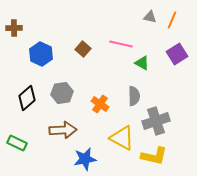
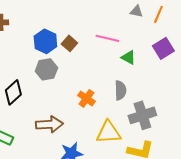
blue hexagon: (41, 54) -> (45, 41), moved
gray hexagon: (62, 93) -> (46, 69), moved
yellow triangle: (122, 138) -> (108, 132), turned -32

